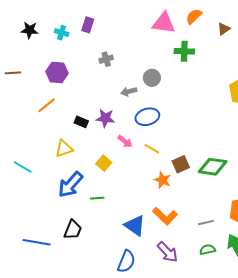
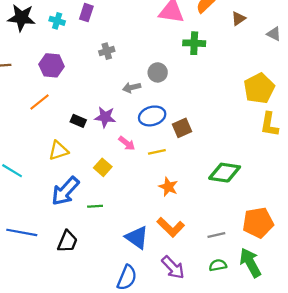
black star: (30, 30) -> (21, 18), size x1.4
yellow line: (152, 149) -> (157, 152), turned -42
brown square: (181, 164) -> (182, 128), moved
blue line: (37, 242) -> (22, 232), moved

